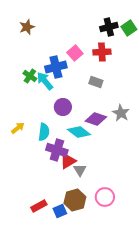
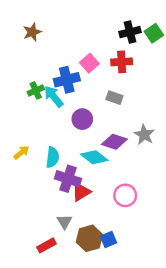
green cross: (30, 76) -> (36, 90), turned 32
purple circle: (63, 107) -> (82, 119), moved
gray triangle: (80, 170) -> (64, 222), moved
pink circle: (105, 197) -> (125, 195), moved
blue square: (60, 211) -> (109, 240), moved

